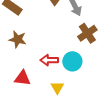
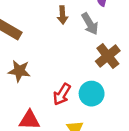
red arrow: (49, 60) -> (62, 94), turned -54

